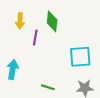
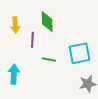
green line: (48, 87) -> (49, 60), moved

